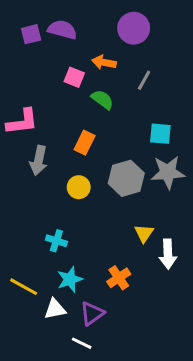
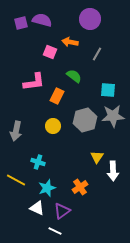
green semicircle: (102, 100) -> (74, 76), moved
pink L-shape: (22, 122) -> (34, 82), moved
gray arrow: (39, 160) -> (16, 131), moved
yellow line: (24, 287) -> (16, 180), moved
white triangle: (55, 309) -> (37, 208), turned 35

